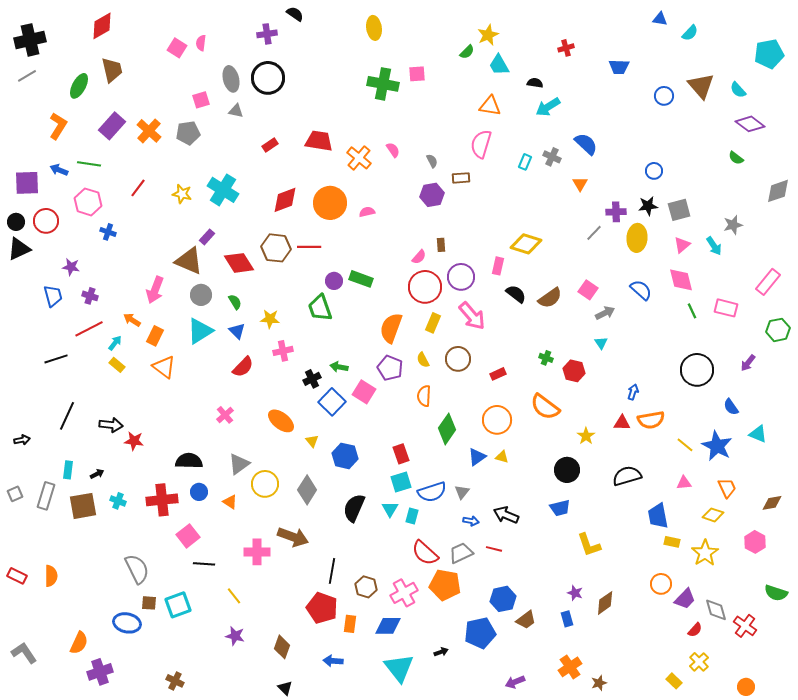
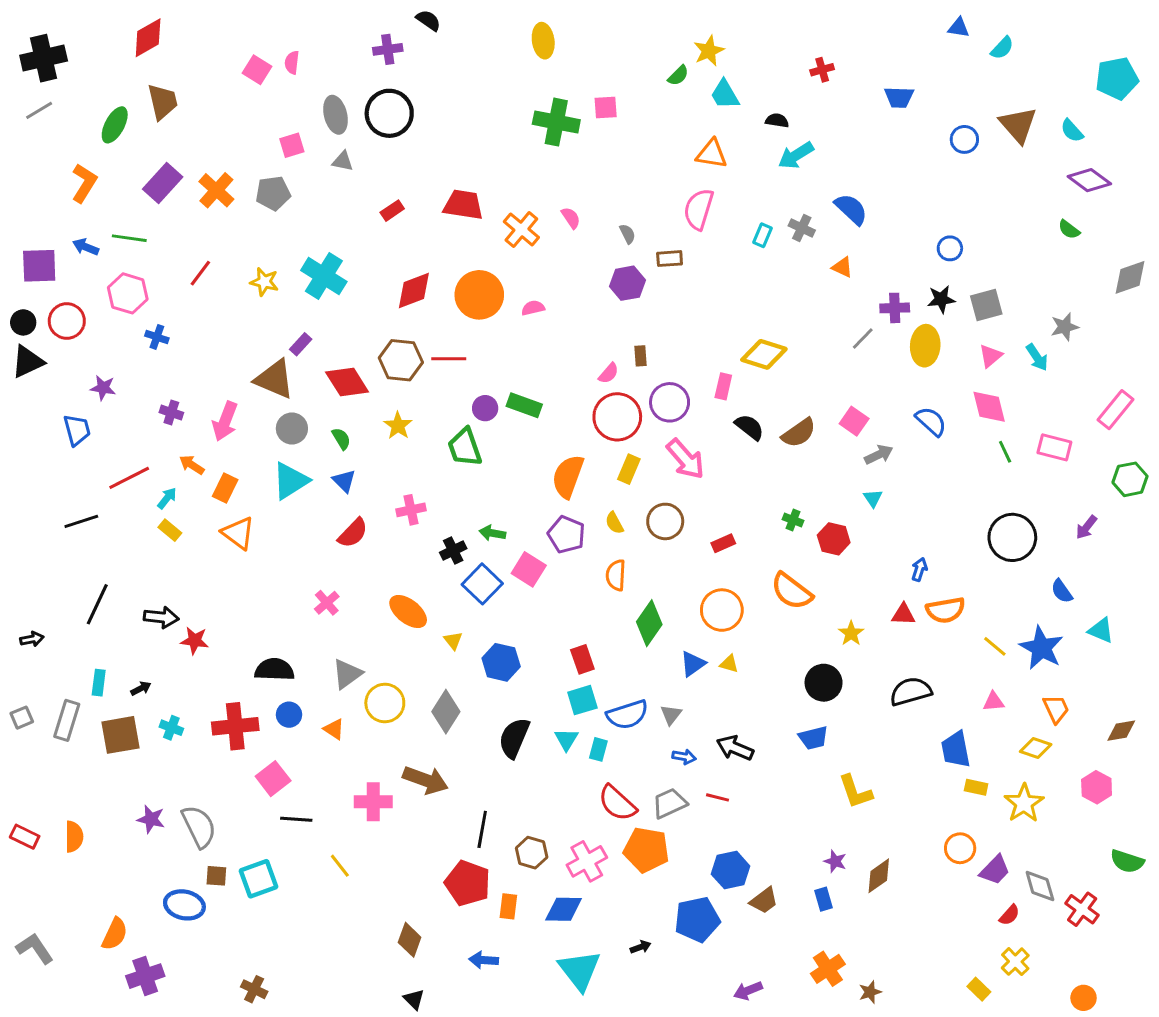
orange triangle: (580, 184) -> (842, 267), turned -35
purple cross: (90, 296) -> (171, 413), moved
yellow star: (270, 319) -> (398, 426), moved, turned 30
purple star: (235, 636) -> (151, 819), moved

